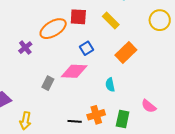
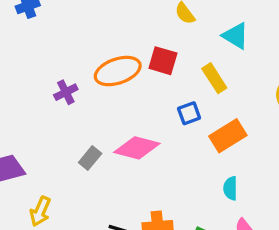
blue square: (87, 48) -> (189, 113), moved
cyan semicircle: (110, 85) -> (230, 188), moved

